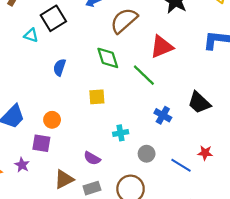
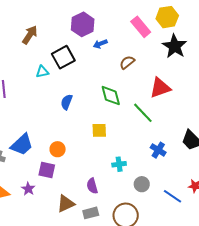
brown semicircle: (124, 21) -> (127, 62), size x0.6
cyan triangle: (31, 35) -> (42, 72), turned -32
purple semicircle: (92, 158) -> (92, 186), turned 42

